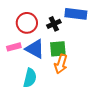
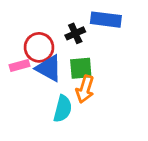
red circle: (27, 23) -> (39, 47), moved
cyan semicircle: (30, 78) -> (63, 109), moved

